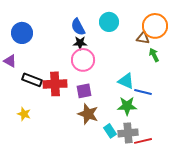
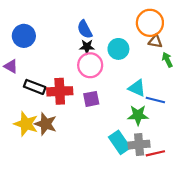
cyan circle: (109, 22) -> (118, 49), moved
orange circle: (155, 26) -> (150, 23), moved
yellow star: (24, 114) -> (26, 124), size x1.6
brown star: (88, 114) -> (46, 124), moved
cyan rectangle: (110, 131) -> (120, 142), size x1.5

